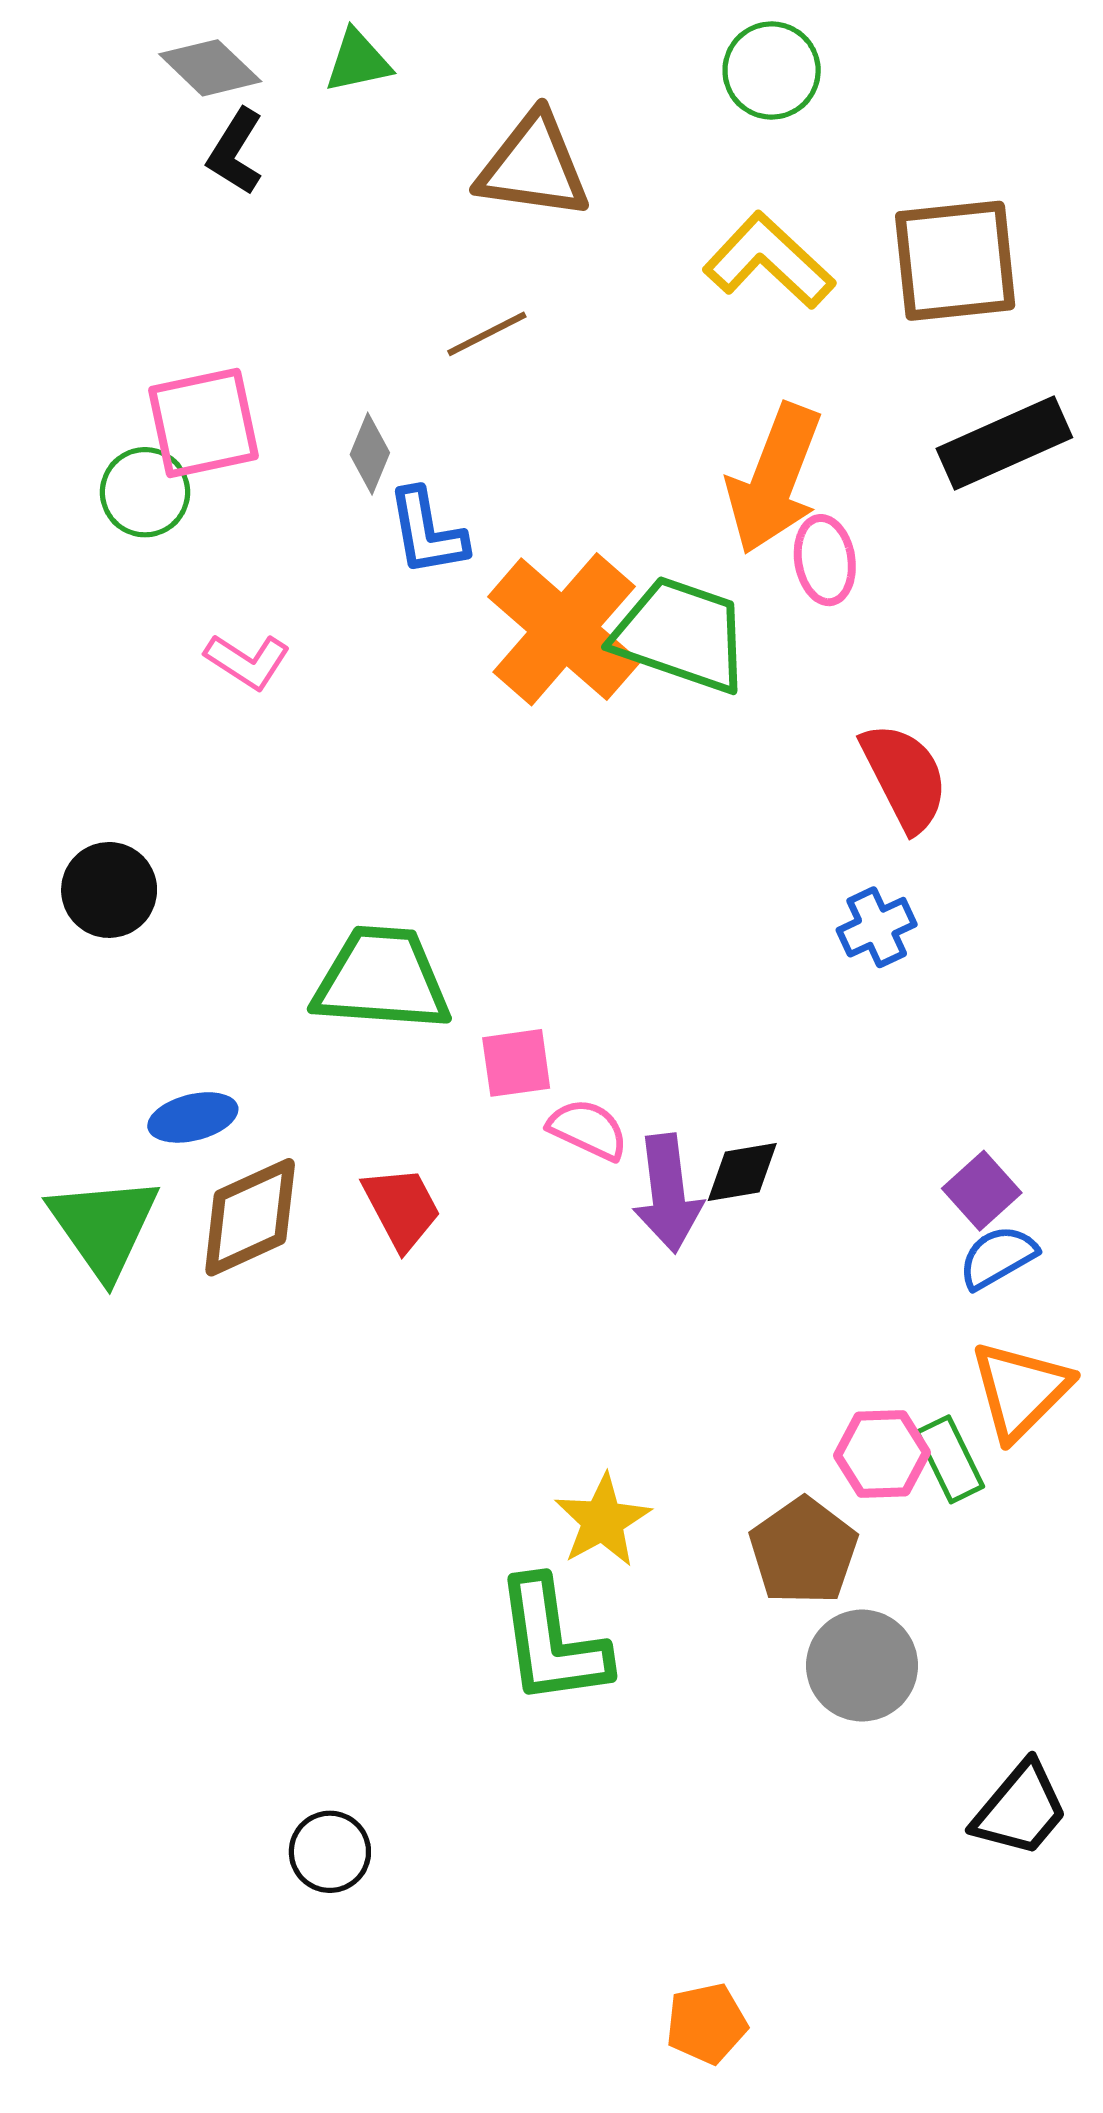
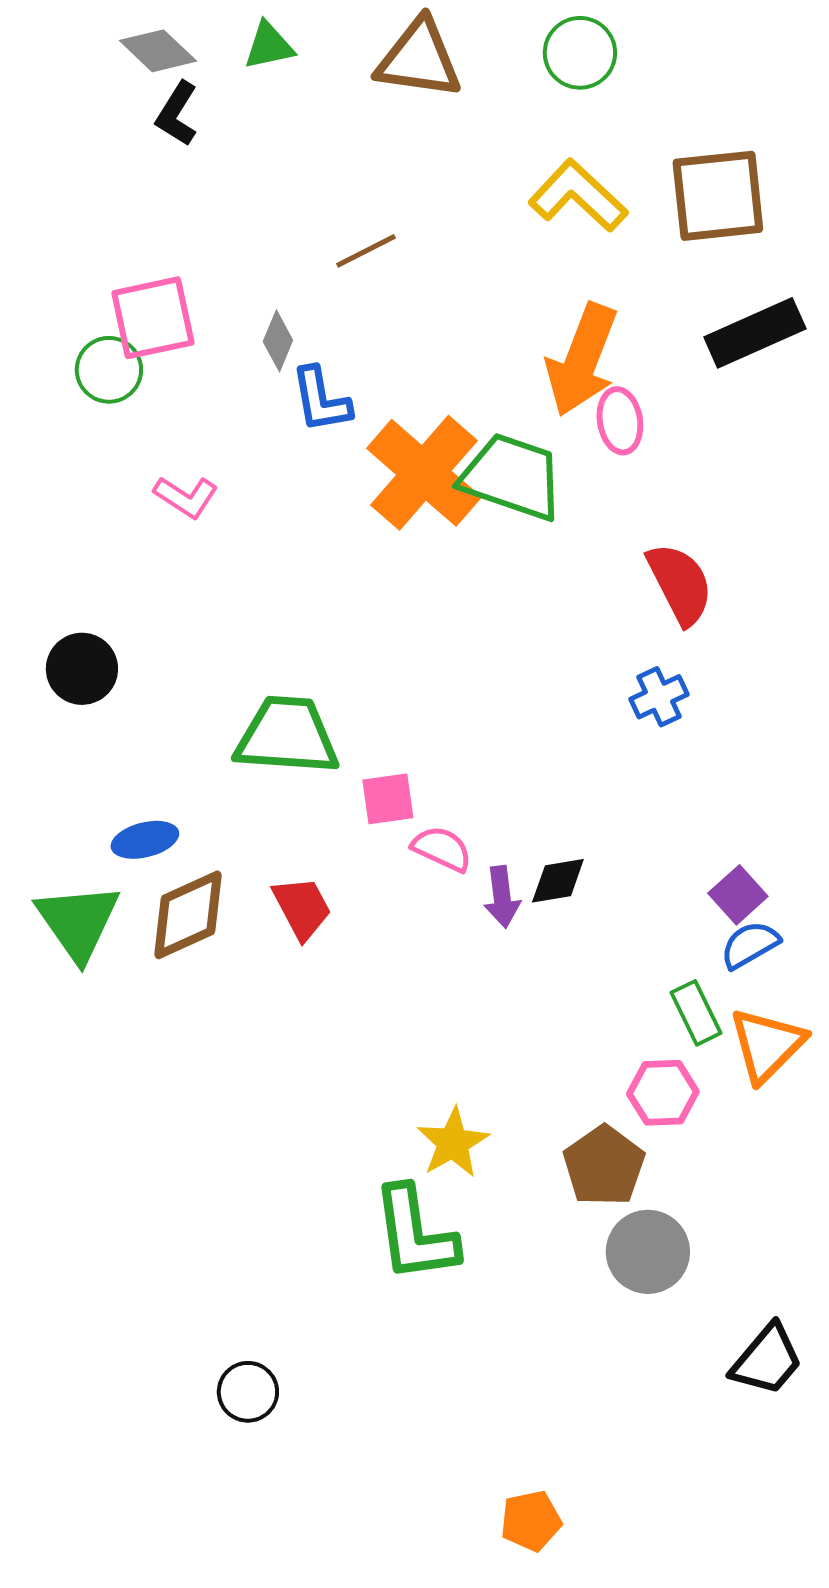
brown triangle: (533, 166) -> (419, 59), moved
purple arrow: (668, 1193) -> (502, 897), size x0.7
green rectangle: (950, 1459) -> (696, 1013), moved

